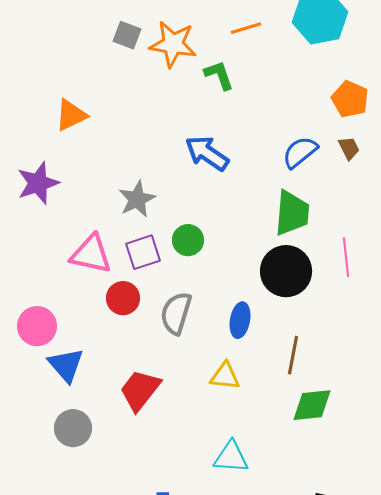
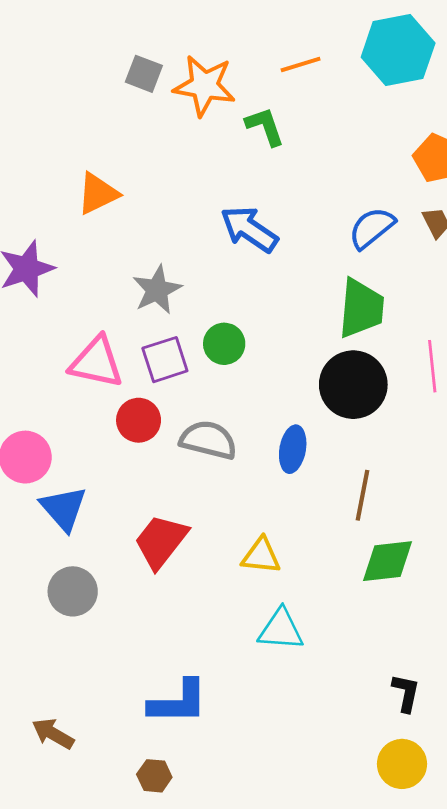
orange triangle: (71, 115) -> (98, 194), moved
gray semicircle: (176, 313) -> (208, 440), turned 87
yellow triangle: (225, 376) -> (261, 556), moved

